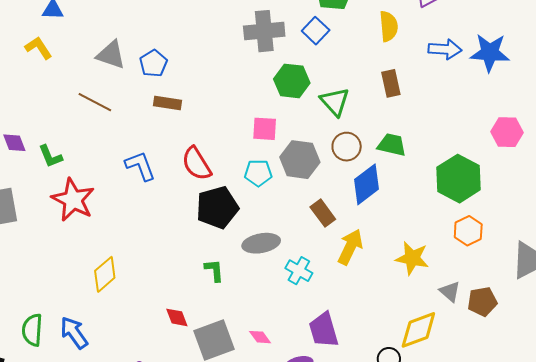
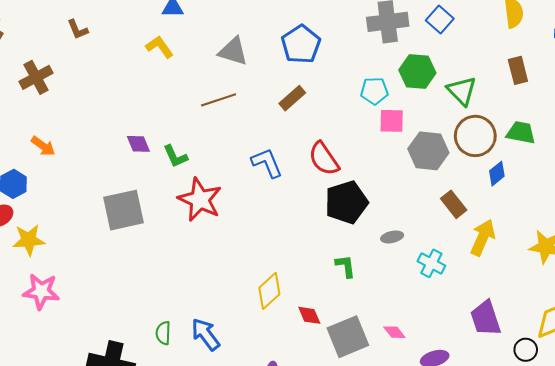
blue pentagon: (153, 63) -> (301, 44), moved, size x1.4
brown line: (95, 102) -> (219, 100), turned -44
brown rectangle: (168, 103) -> (292, 98), turned -48
brown circle: (347, 147) -> (475, 136), size x1.4
cyan pentagon: (258, 173) -> (374, 91), moved
blue diamond: (367, 184) -> (497, 174), size x0.6
gray ellipse: (261, 243) -> (392, 237), size x0.6
yellow diamond: (105, 274) -> (269, 291), moved
green semicircle: (32, 330) -> (163, 333), size x0.7
purple trapezoid: (324, 330) -> (486, 318), moved

